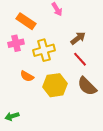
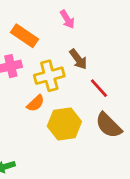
brown arrow: (78, 38) -> (78, 59), moved, turned 91
orange semicircle: (27, 76) -> (36, 103), moved, turned -72

